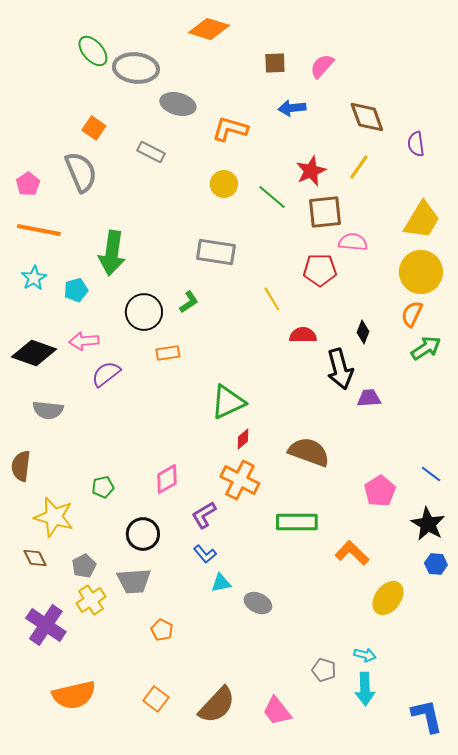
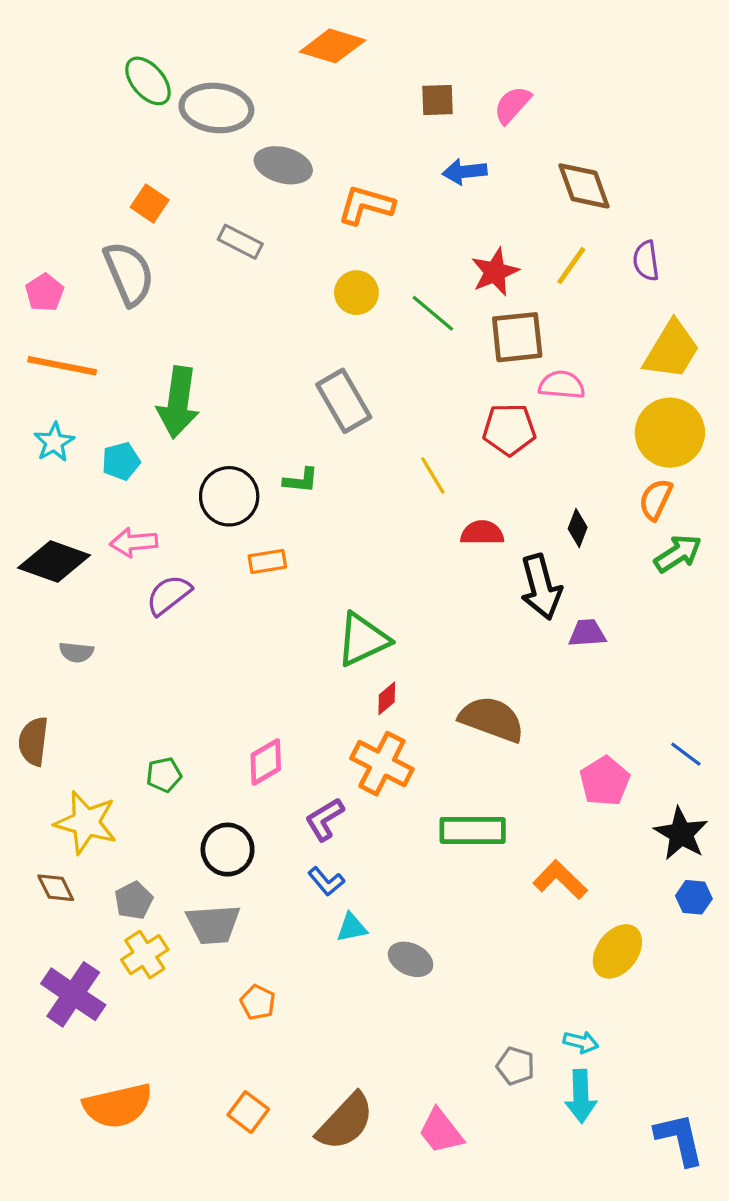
purple semicircle: (416, 144) -> (646, 261), moved
gray rectangle: (216, 252) -> (344, 401), turned 51
green L-shape: (189, 302) -> (301, 480), turned 40
gray semicircle: (48, 410) -> (76, 652), size x0.7

